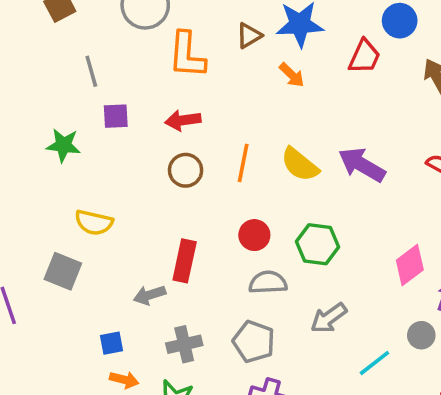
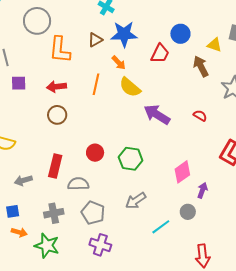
orange line: (243, 163) -> (96, 84), moved
yellow semicircle: (300, 164) -> (130, 87), moved
gray semicircle: (268, 282) -> (78, 184), moved
gray arrow: (150, 295) -> (23, 180), moved

